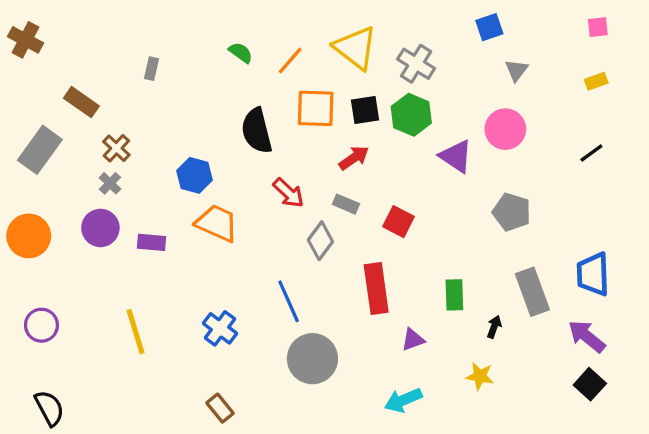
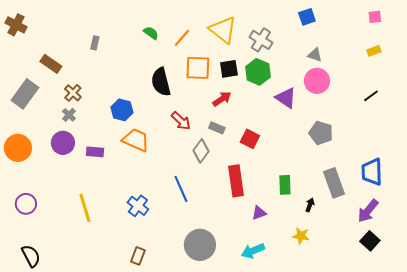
gray triangle: (516, 70) -> (315, 55), moved, turned -49
purple arrow: (587, 336) -> (368, 211), turned -90
gray circle: (312, 359) -> (200, 245), moved
brown rectangle: (220, 408) -> (138, 256), turned 60

